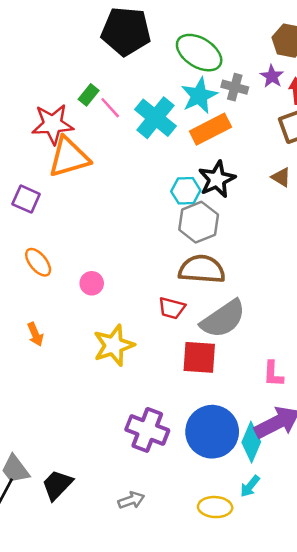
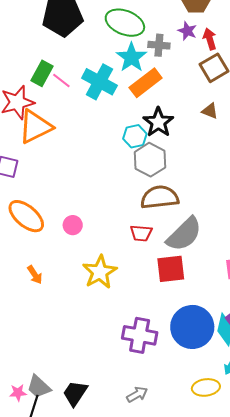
green rectangle: (89, 95) -> (42, 73), size x1.4
orange ellipse: (38, 262) -> (26, 216), size x1.5

